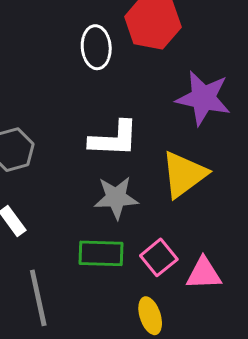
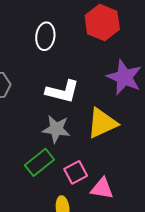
white ellipse: (96, 47) -> (45, 36), moved
green rectangle: (101, 253) -> (39, 162), turned -52

